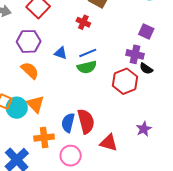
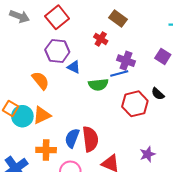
purple hexagon: (29, 41) -> (57, 51), moved
blue line: (88, 53) -> (119, 73), moved
purple cross: (135, 54) -> (126, 61), moved
orange triangle: (36, 104) -> (42, 115), turned 42

